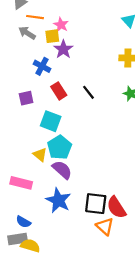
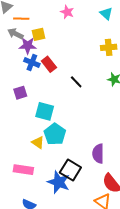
pink star: (61, 25) -> (67, 12), moved
purple star: (63, 49) -> (28, 46), moved, turned -30
red rectangle: (59, 91) -> (49, 64), moved
purple semicircle: (62, 170) -> (98, 154), moved, turned -126
black square: (96, 204) -> (70, 170), moved, turned 30

